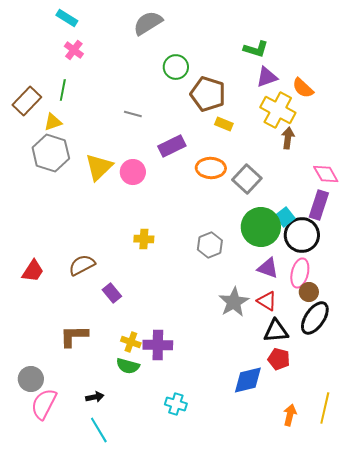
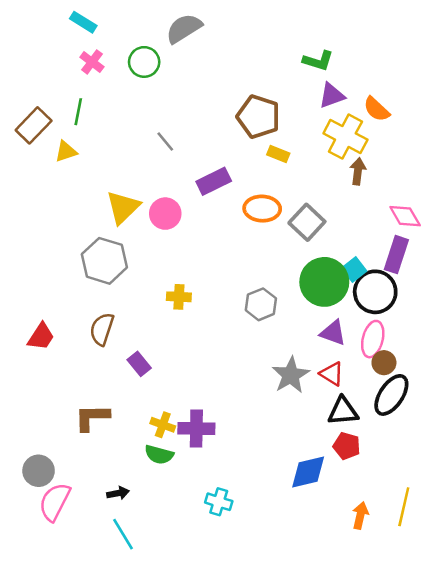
green circle: (176, 67) -> (144, 62), moved
gray line: (133, 114) -> (165, 141), turned 36
gray hexagon: (51, 153) -> (104, 261), moved
brown semicircle: (82, 265) -> (102, 329), turned -44

